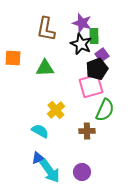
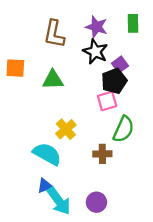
green rectangle: (94, 36) -> (133, 23), moved
pink square: (91, 86) -> (107, 101), size x0.7
cyan semicircle: (40, 131) -> (47, 154), size x1.4

